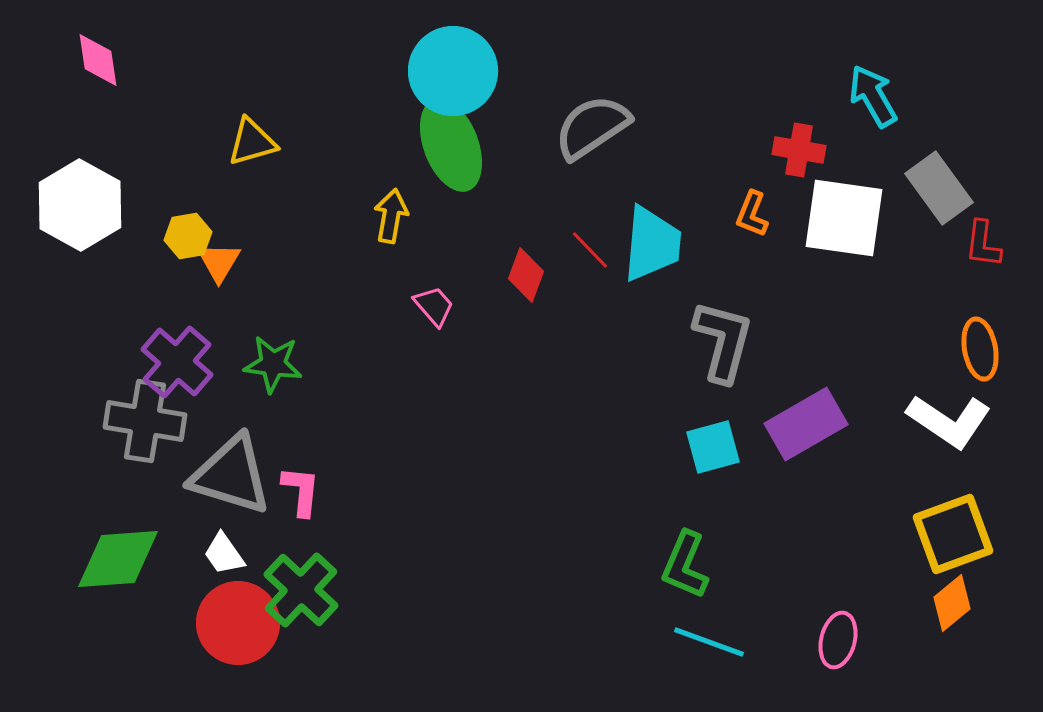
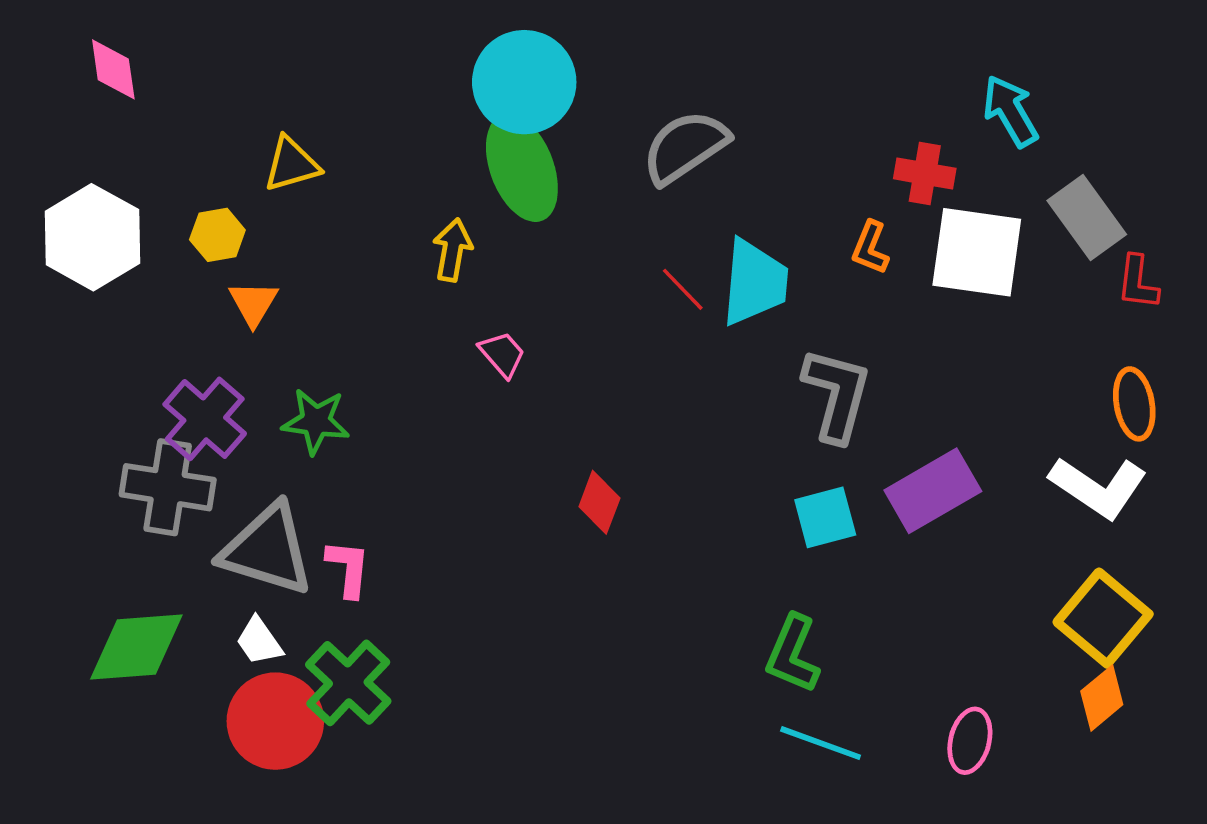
yellow hexagon: (188, 236) -> (217, 235), moved
red diamond: (526, 275) -> (599, 502), moved
yellow square: (953, 534) -> (1103, 618), turned -30

